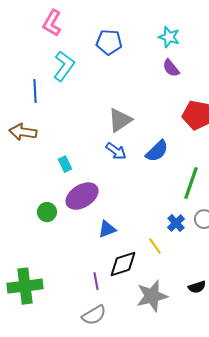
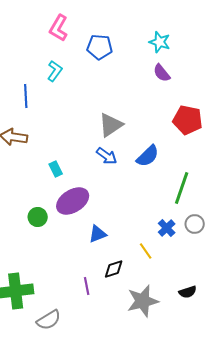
pink L-shape: (52, 23) -> (59, 28), moved
cyan L-shape: (64, 66) -> (55, 71), size x0.7
black diamond: (123, 264) -> (114, 269), size x0.7
gray semicircle: (94, 315) -> (49, 320), moved

